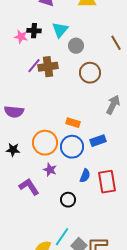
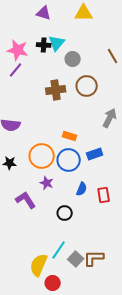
black cross: (34, 31) -> (44, 45), moved
pink star: (21, 37) -> (18, 50), size x1.5
purple line: (34, 66) -> (16, 70), moved
brown cross: (48, 67) -> (56, 90), moved
red rectangle: (107, 182) -> (104, 195), size x0.7

